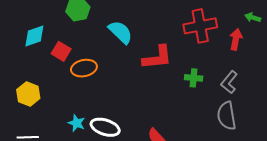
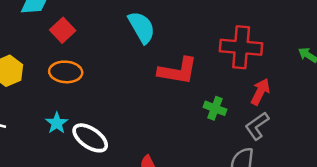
red arrow: (236, 39) -> (260, 92), moved
orange ellipse: (84, 68) -> (66, 72), moved

